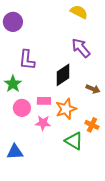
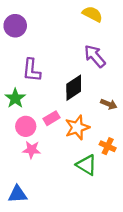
pink rectangle: (44, 101) -> (51, 118), turned -32
pink star: (43, 123) -> (32, 150), moved
blue triangle: (15, 152) -> (18, 194), moved

